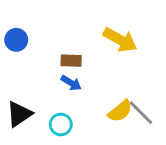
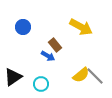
blue circle: (16, 40) -> (23, 27), moved
brown rectangle: (71, 61) -> (55, 45), moved, turned 48

